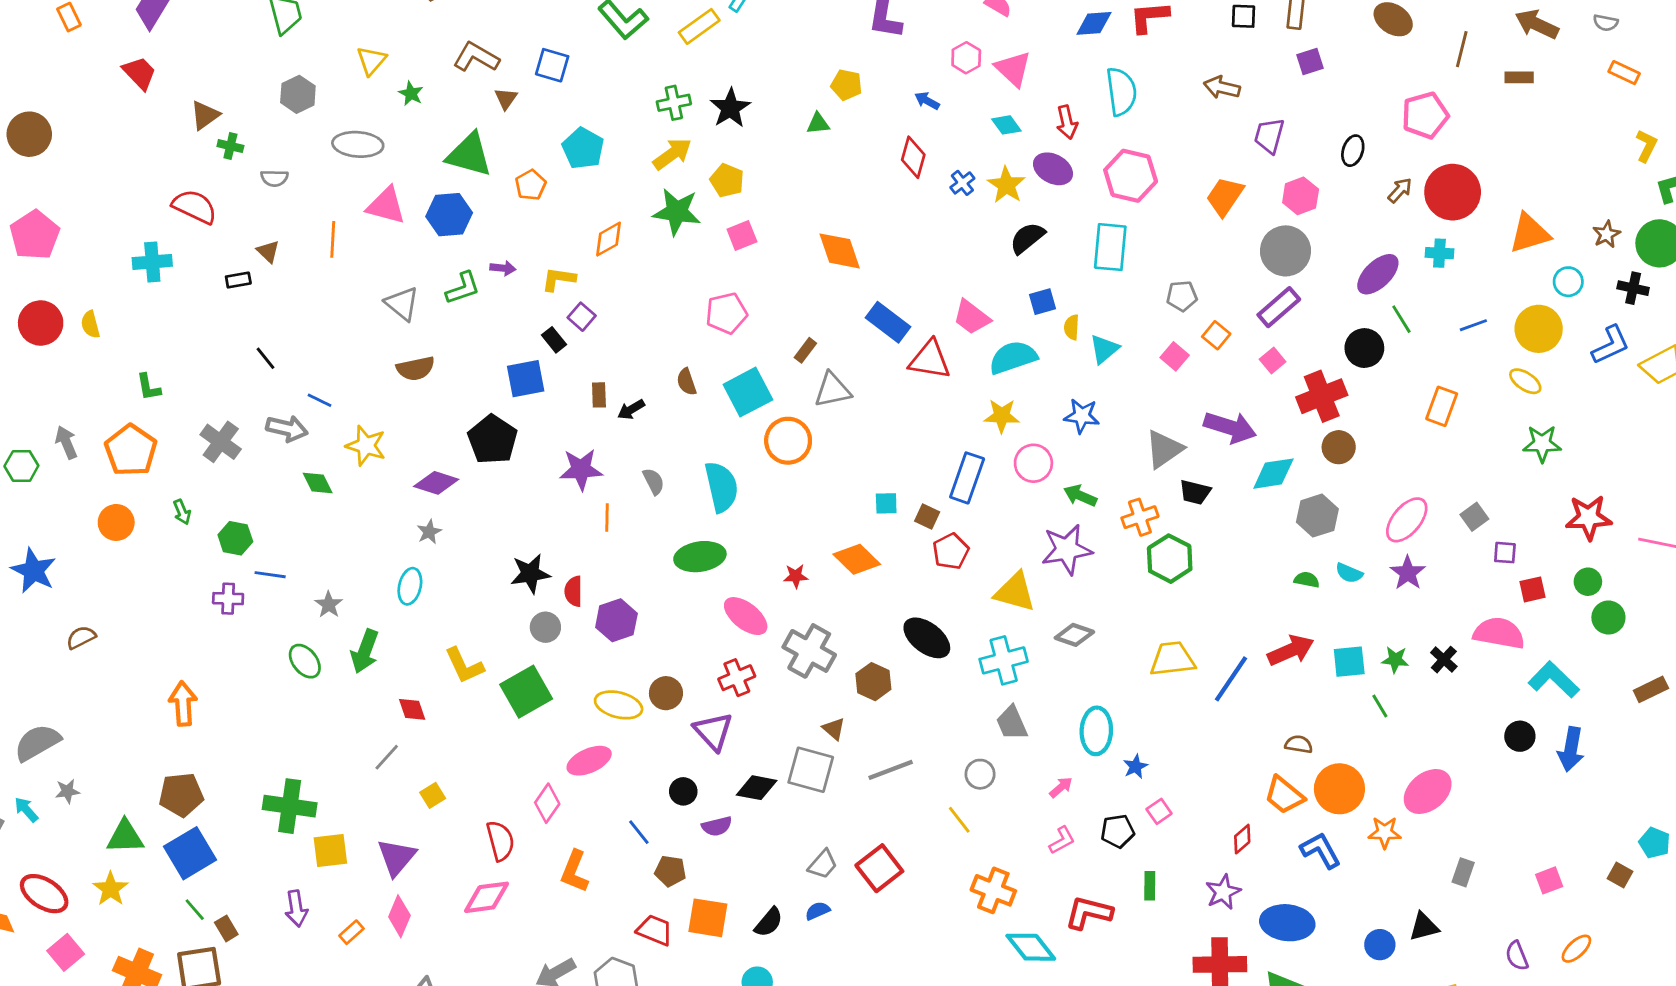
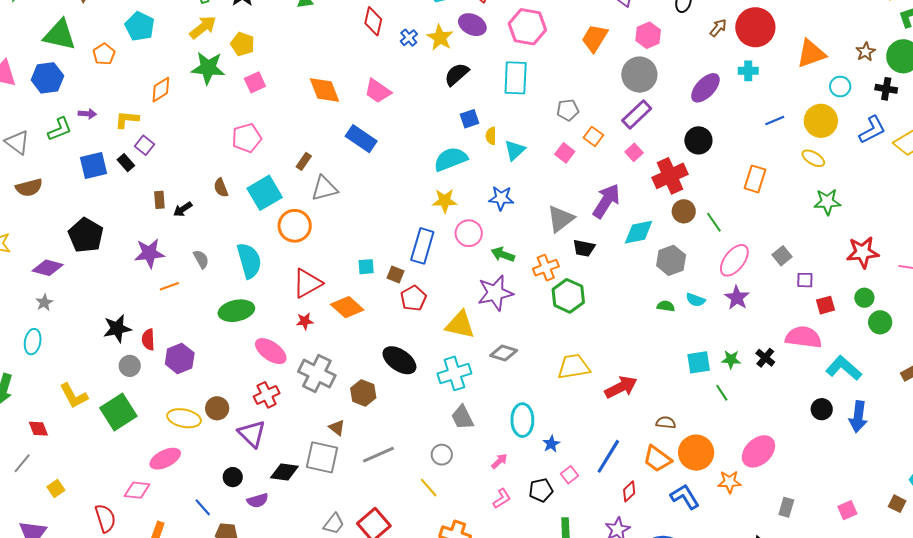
pink trapezoid: (972, 317) -> (378, 91), moved
green line: (1401, 319) -> (714, 222), moved
red triangle: (930, 360) -> (307, 283), moved, turned -36
blue square: (526, 379) -> (93, 166), moved
purple arrow: (1230, 427) -> (606, 201), turned -72
orange line: (607, 517) -> (169, 286), turned 72
red arrow: (1291, 650) -> (621, 387), moved
blue line: (1231, 679) -> (608, 456), moved
pink diamond: (547, 803) -> (137, 490), turned 64

